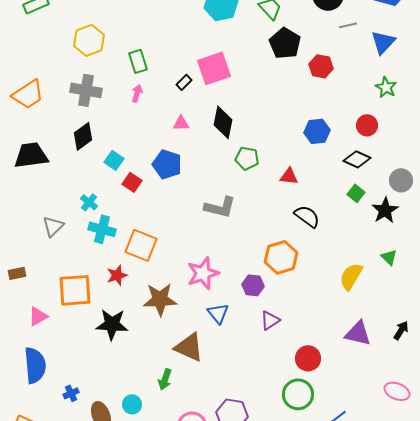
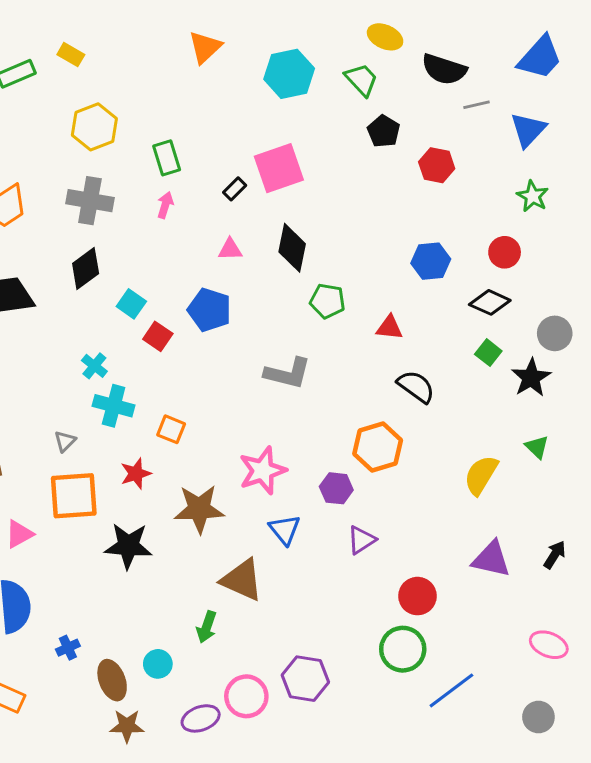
black pentagon: (285, 43) -> (384, 131), size x0.7
gray triangle: (53, 226) -> (65, 441), moved, size x0.7
orange square: (141, 245) -> (171, 429), size x0.6

